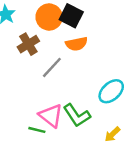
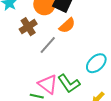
orange semicircle: (76, 44) -> (67, 25), turned -30

